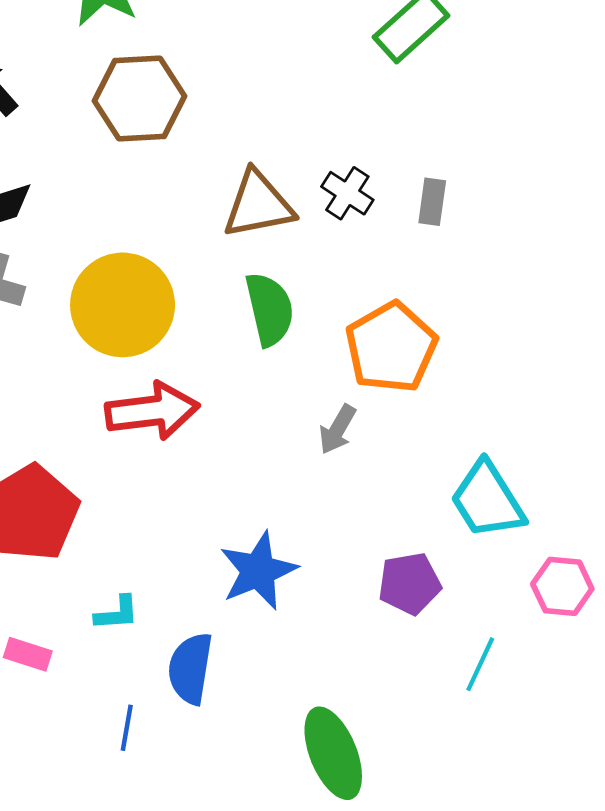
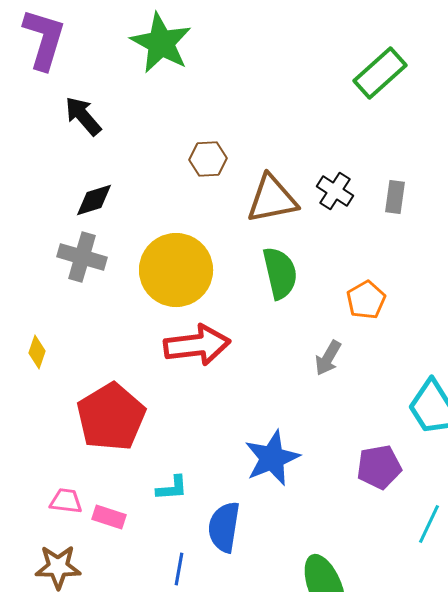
brown hexagon: (139, 98) -> (208, 159), moved, size x0.6
orange pentagon: (391, 347) -> (366, 300), size x0.6

